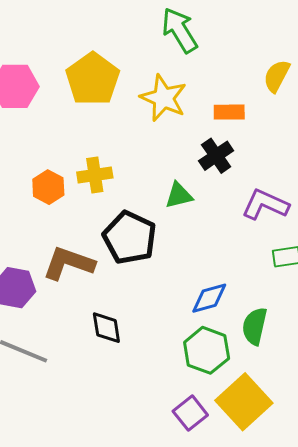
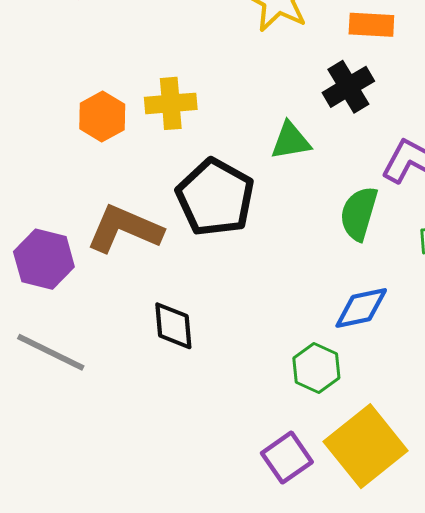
blue diamond: (209, 298) -> (361, 308), moved
green semicircle: (255, 326) -> (359, 213), moved
green hexagon: (207, 350) -> (316, 368), size x0.7

